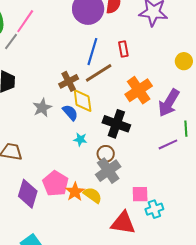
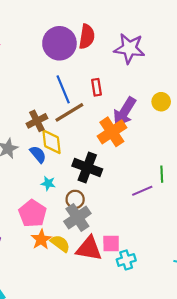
blue line: (92, 52) -> (63, 89), turned -40
purple arrow: (169, 103) -> (125, 112), moved
pink pentagon: (56, 183) -> (33, 213), moved
red triangle: (123, 223) -> (89, 248), moved

